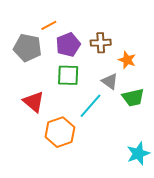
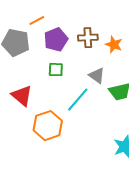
orange star: (127, 60) -> (114, 45), moved
green square: (68, 75) -> (56, 70), size x0.7

